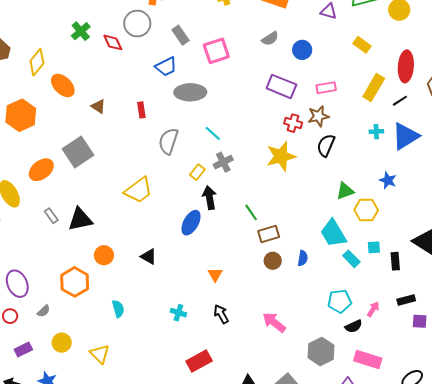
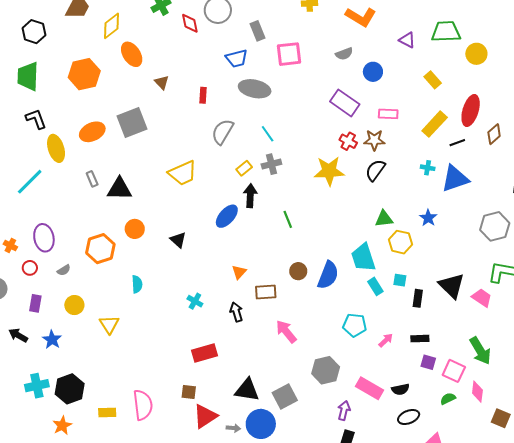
brown rectangle: (269, 234) -> (266, 292), moved
blue semicircle: (303, 258) -> (328, 275), size x1.8
black semicircle: (354, 326) -> (400, 389), moved
purple rectangle: (23, 350) -> (35, 303), turned -66

